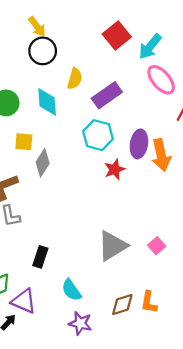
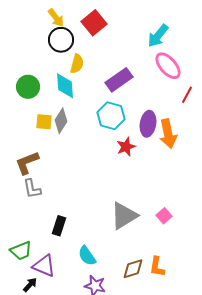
red square: (117, 35) -> (94, 23), moved
yellow semicircle: (75, 79) -> (77, 64), moved
gray diamond: (43, 163) -> (61, 121), moved

